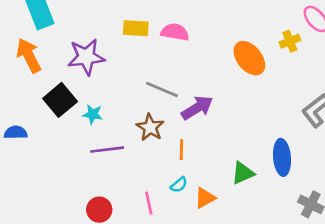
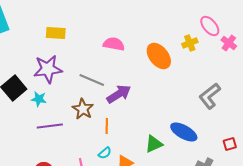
yellow rectangle: (136, 28) -> (56, 33), moved
pink semicircle: (175, 32) -> (114, 44), moved
purple star: (86, 57) -> (48, 69), moved
blue ellipse: (282, 157) -> (184, 132), turned -56

